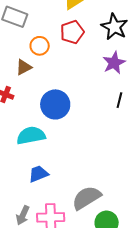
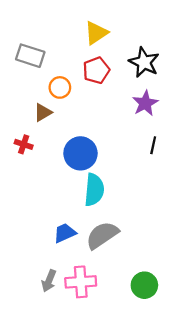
cyan semicircle: (31, 136) -> (94, 190), moved, turned 108
gray semicircle: (87, 198) -> (102, 235), moved

